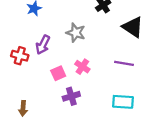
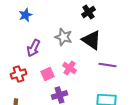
black triangle: (133, 27) -> (92, 40), moved
red cross: (20, 56) -> (18, 74), moved, turned -35

